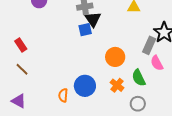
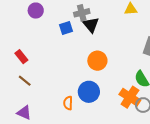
blue square: (85, 30) -> (66, 28), moved
orange circle: (115, 57) -> (97, 61), moved
orange cross: (117, 85) -> (130, 97), moved, size x1.5

